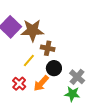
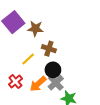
brown star: (32, 30) -> (35, 29), size x0.7
gray cross: (77, 77) -> (56, 83), moved

